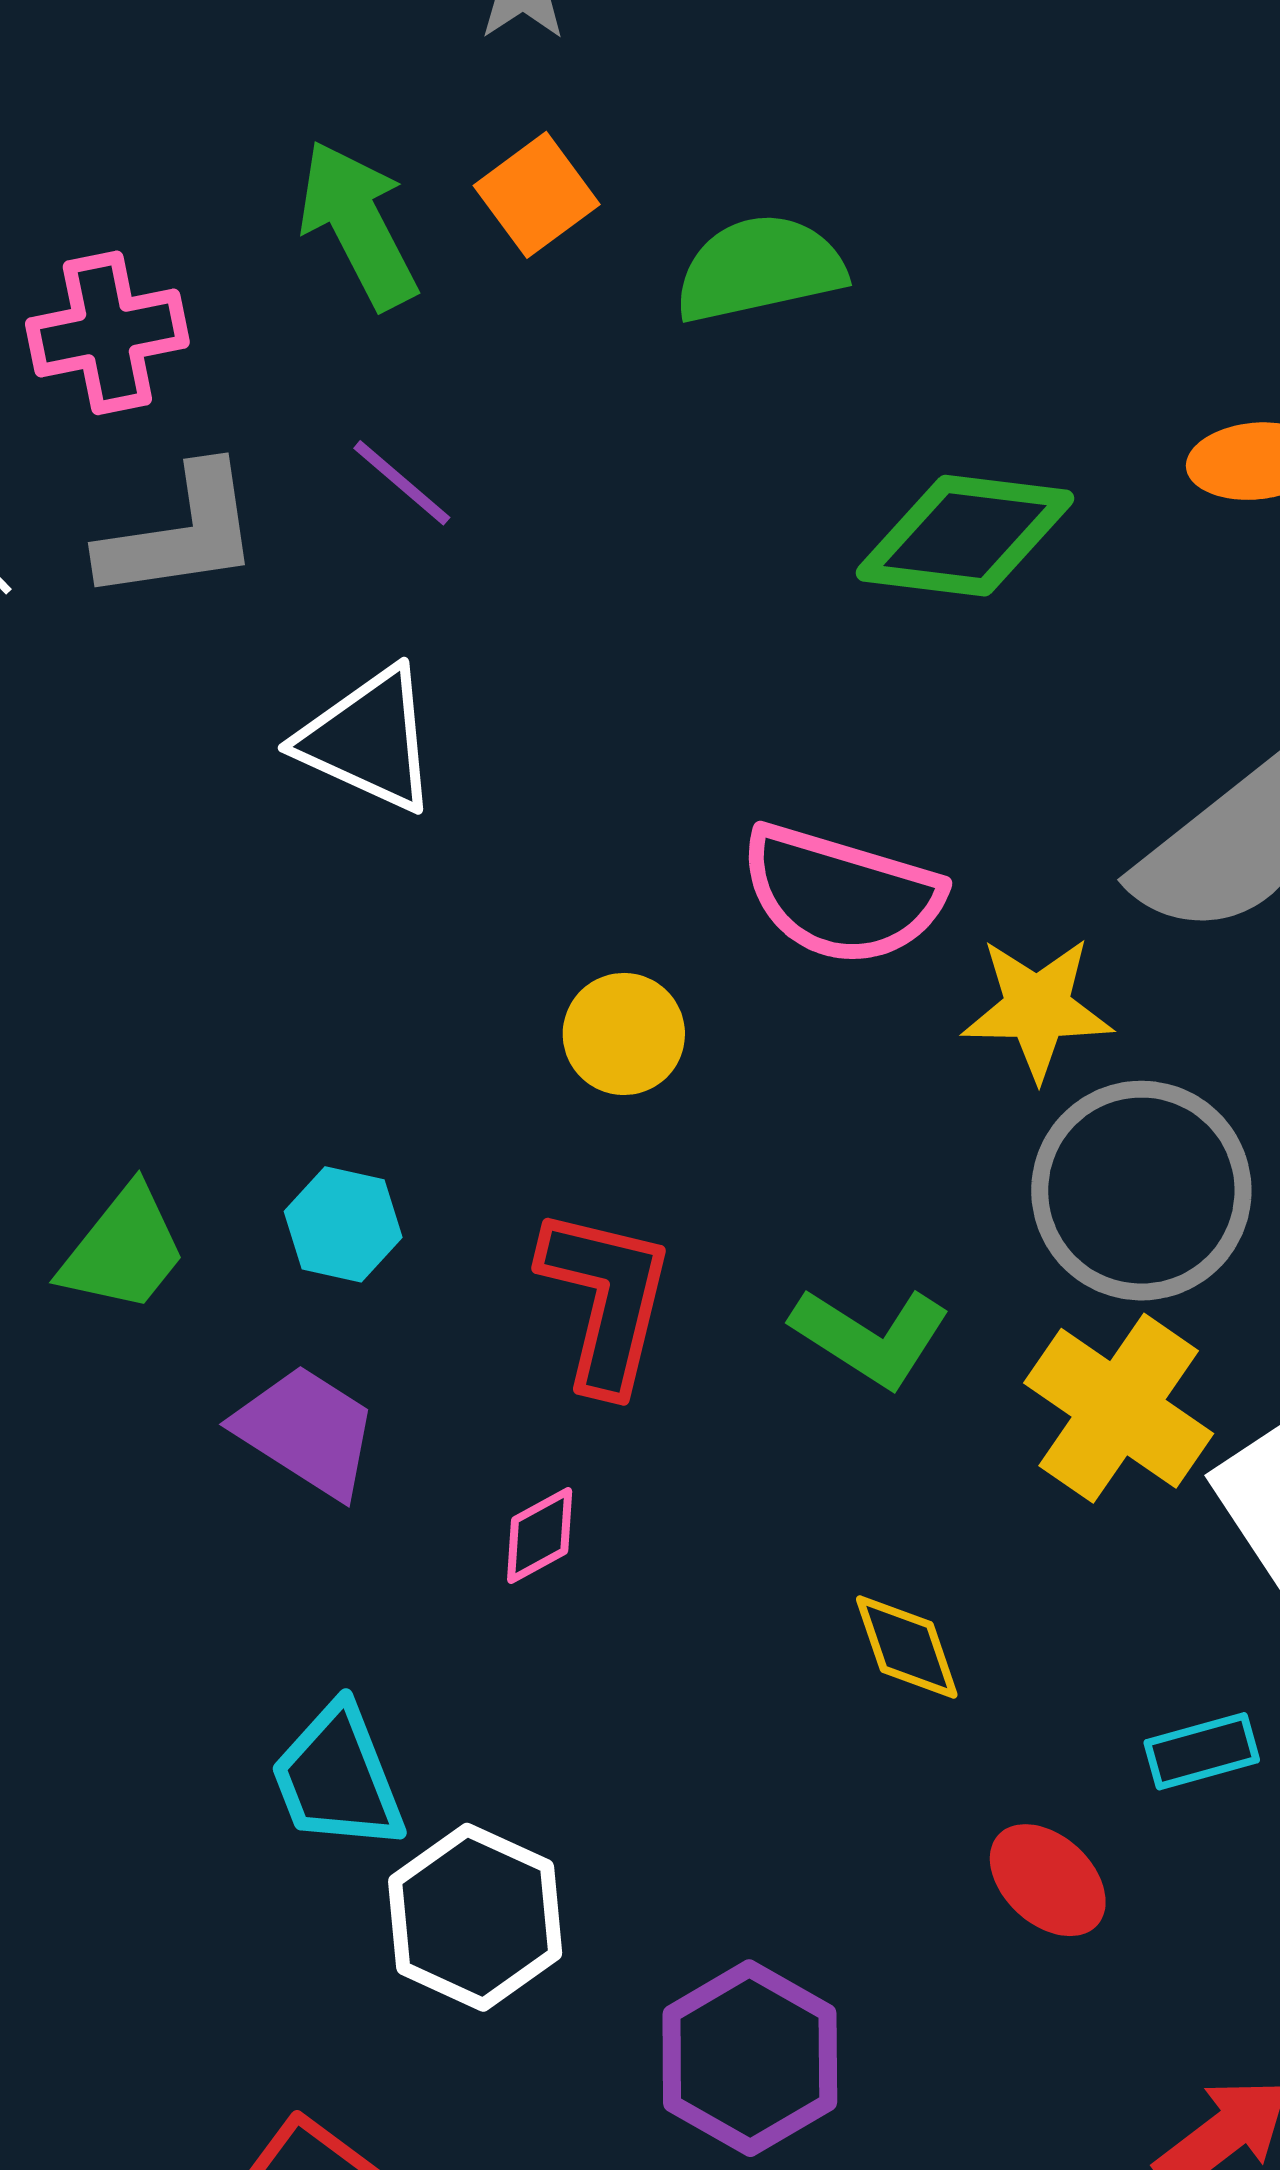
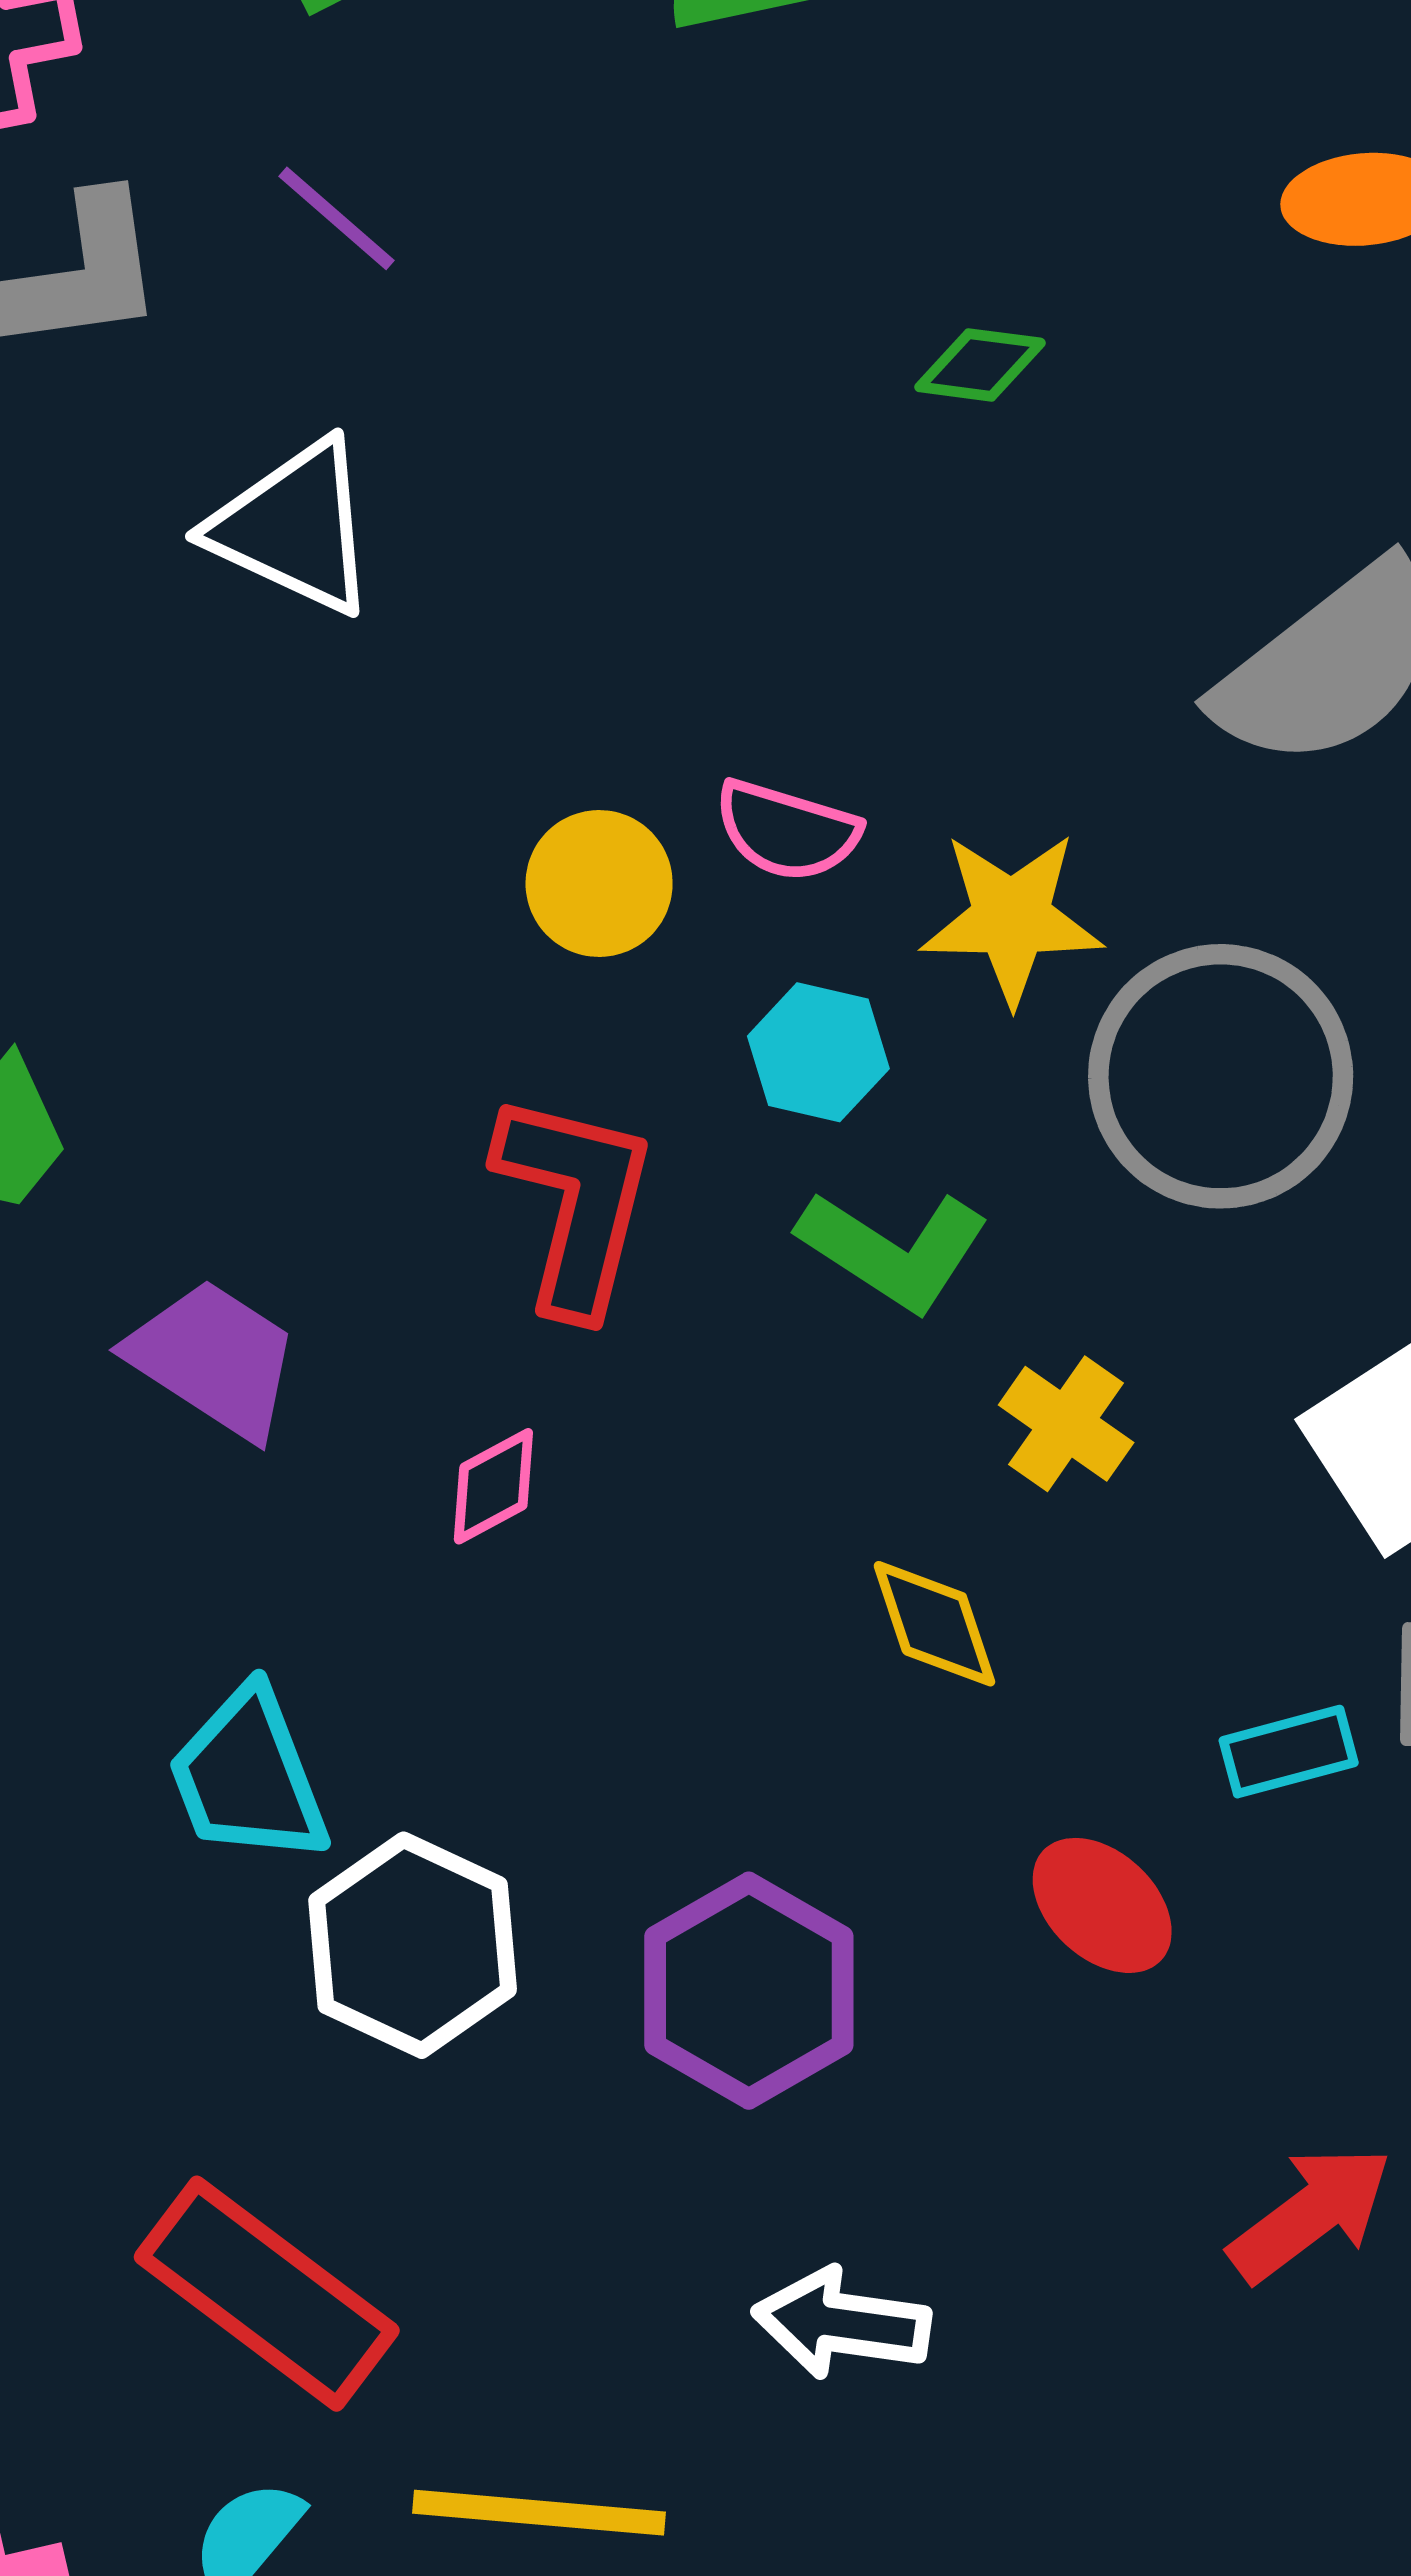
green diamond: (965, 536) -> (980, 365), moved, size x0.5
pink semicircle: (841, 895) -> (787, 831), moved, size x0.6
yellow star: (1037, 1008) -> (1012, 918), moved
cyan hexagon: (343, 1224) -> (818, 1052), moved
yellow cross: (1119, 1408) -> (1066, 1424), moved, size x0.6
purple hexagon: (750, 2058) -> (749, 1991), moved

